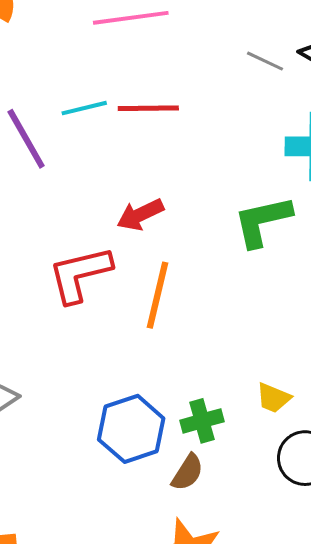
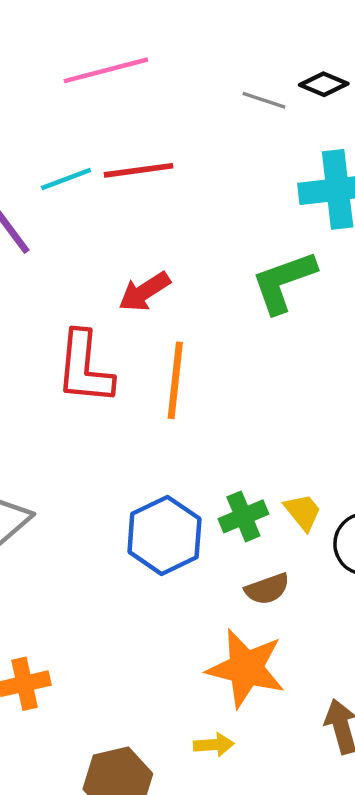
red L-shape: (80, 274) -> (85, 368), turned -64
yellow trapezoid: (273, 398) -> (303, 512), moved, turned -144
brown semicircle: (187, 472) -> (267, 589), moved, turned 45

